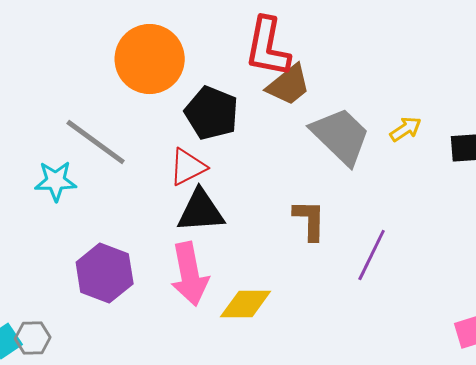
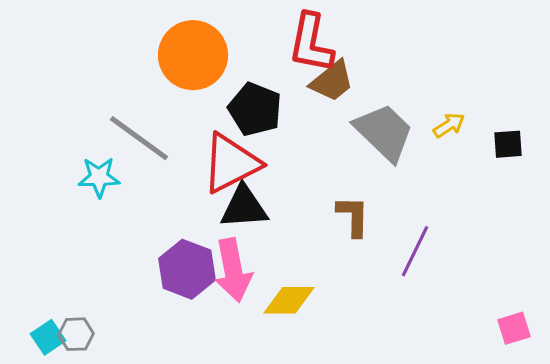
red triangle: (188, 167) -> (231, 163), size x1.6
purple hexagon: (105, 273) -> (187, 269), moved

